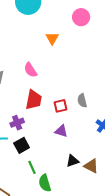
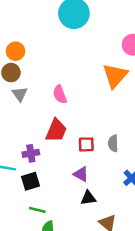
orange triangle: (52, 38) -> (115, 76), moved, size x1.6
black triangle: (73, 161) -> (88, 198), moved
green line: (32, 167) -> (37, 210), turned -64

